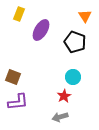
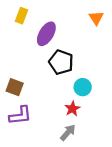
black pentagon: (75, 42) -> (61, 62), moved
gray arrow: (60, 117) -> (68, 132), turned 147

